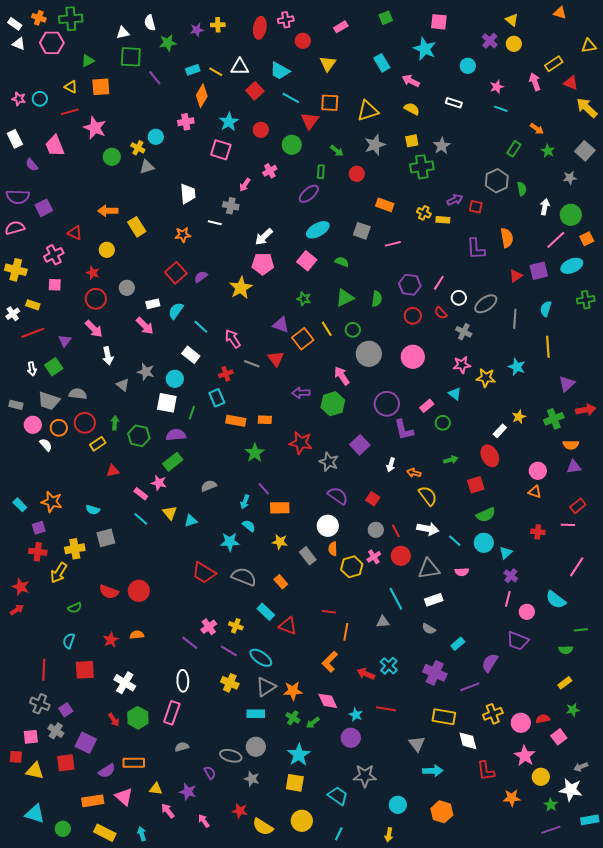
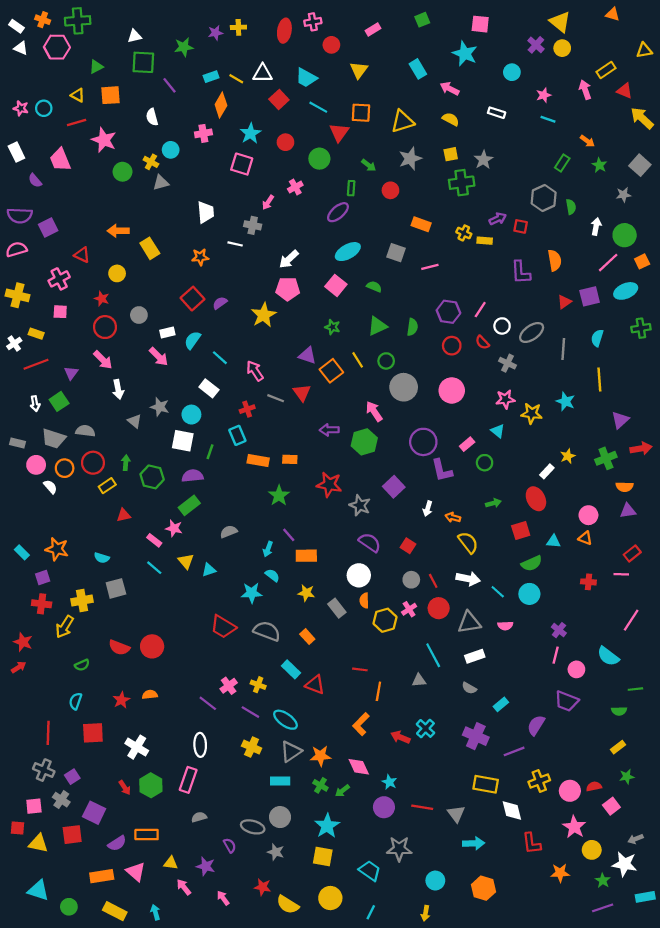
yellow triangle: (512, 20) -> (560, 22), size x1.5
white semicircle: (150, 23) -> (152, 117), moved
cyan triangle: (506, 553) -> (553, 541), moved, turned 48
red line: (386, 709) -> (422, 807), moved

